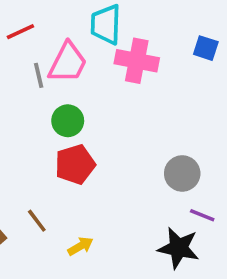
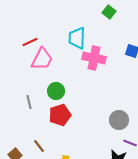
pink trapezoid: (68, 63) -> (42, 59), moved
gray line: (39, 75) -> (29, 102), moved

